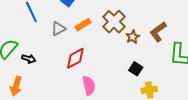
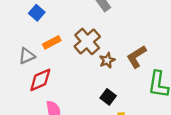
gray triangle: (58, 29) -> (27, 56), moved

